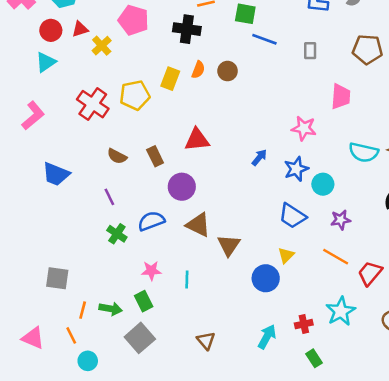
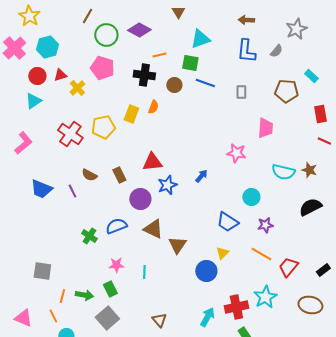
brown circle: (228, 71) -> (174, 85), moved
blue star: (296, 169) -> (167, 185), moved
purple line: (109, 197) -> (72, 191), moved
red cross: (304, 324) -> (236, 307), size x1.6

